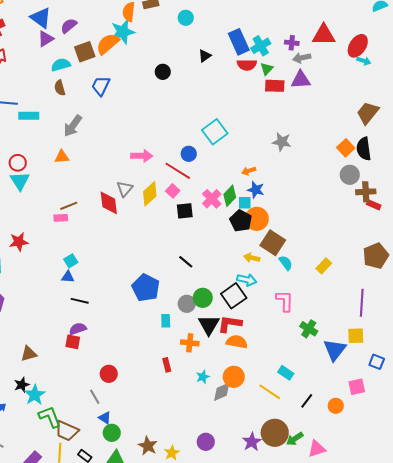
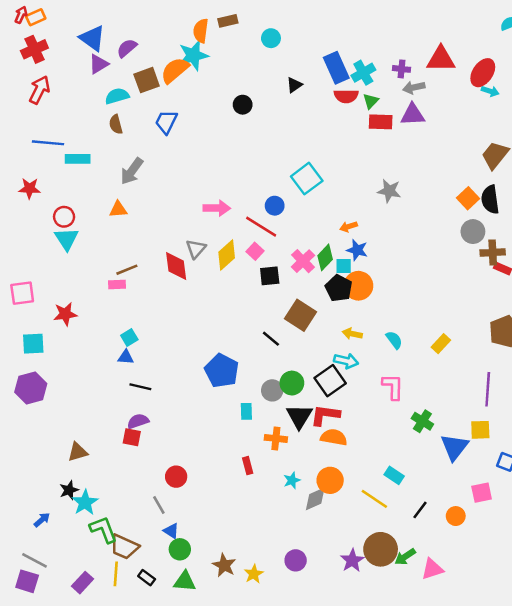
brown square: (273, 243) -> (301, 315), moved

